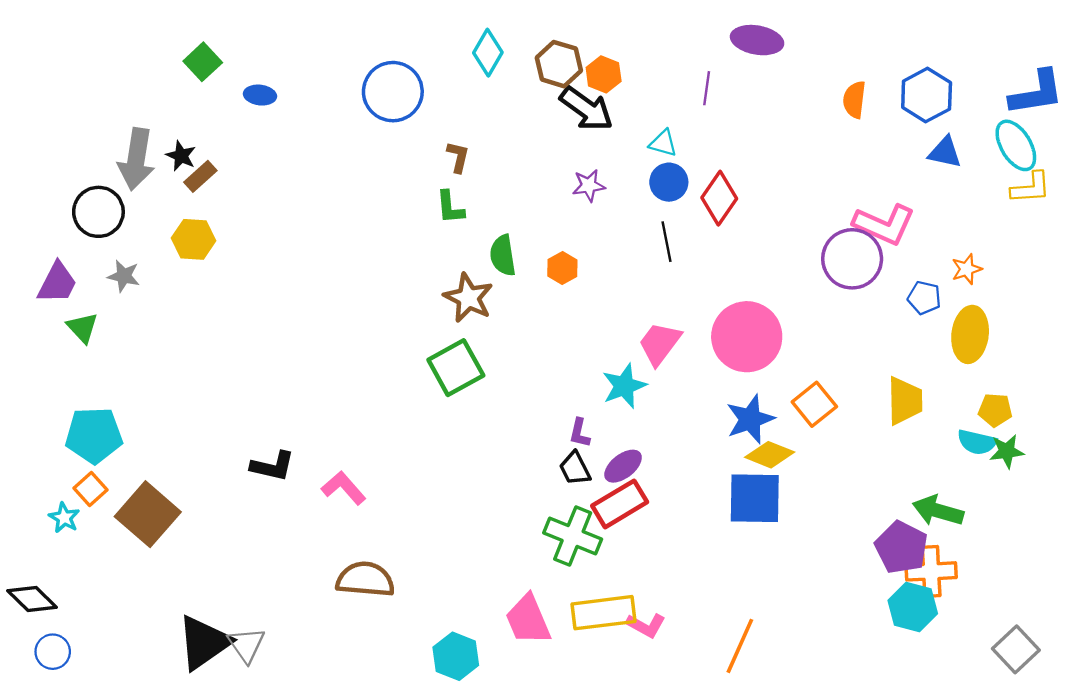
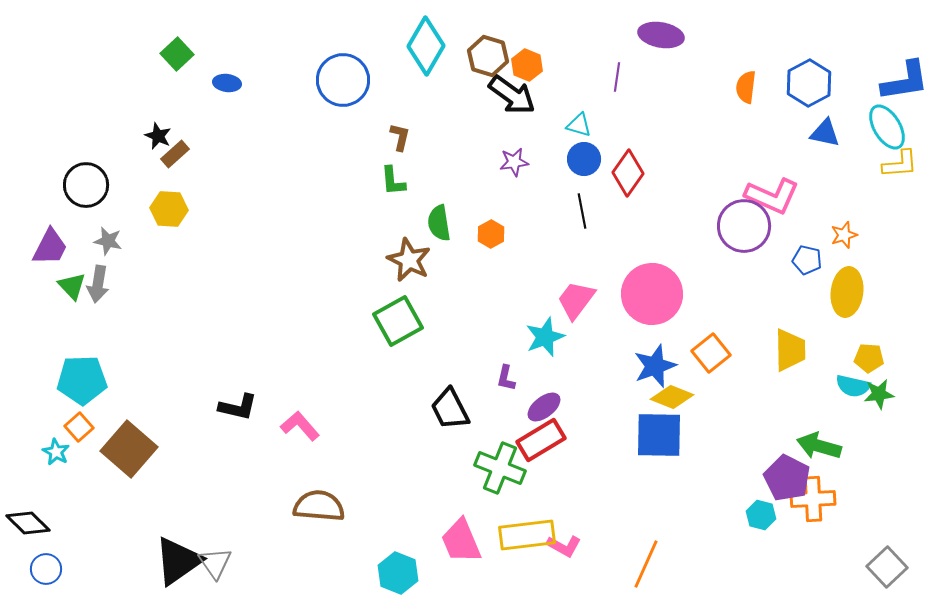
cyan diamond: (488, 53) -> (426, 46), size x1.4
gray arrow: (136, 159) -> (98, 284), moved, size x0.7
black trapezoid: (575, 468) -> (450, 409), moved, size x1.4
cyan hexagon: (913, 607) -> (761, 515), moved, size x0.7

